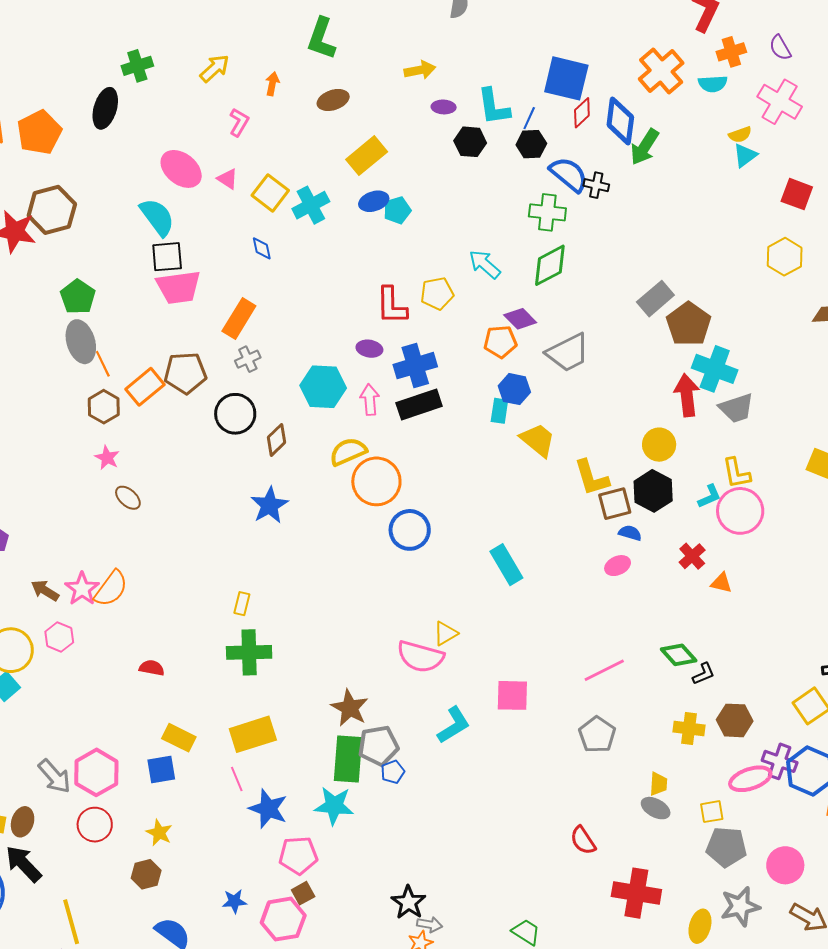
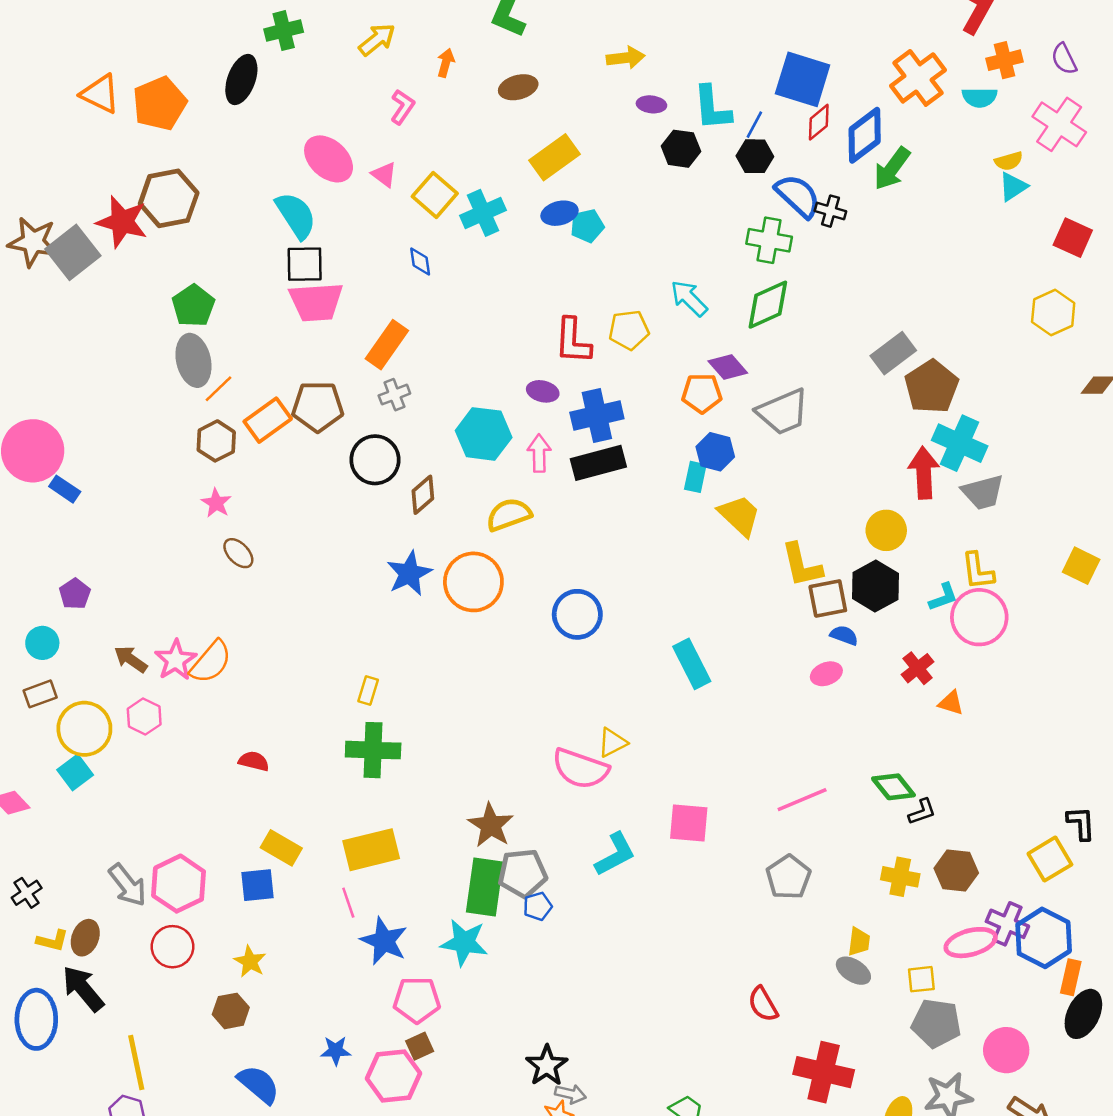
blue diamond: (620, 121) -> (865, 135), turned 42
orange line: (103, 364) -> (218, 389), turned 68
orange circle: (376, 481) -> (473, 582), moved

